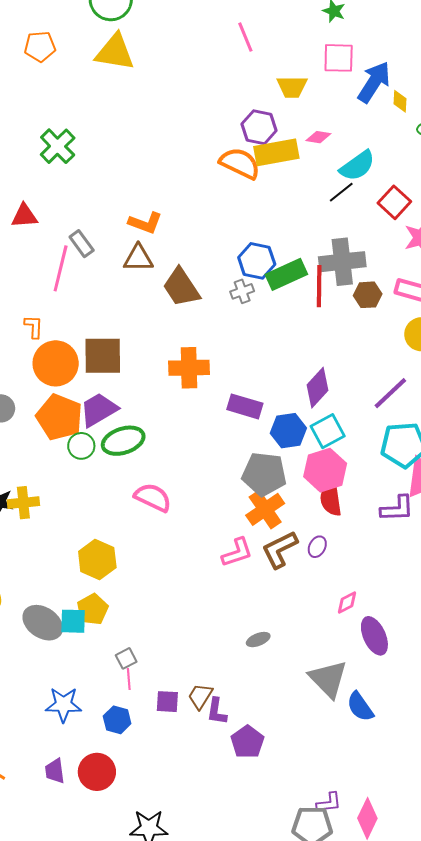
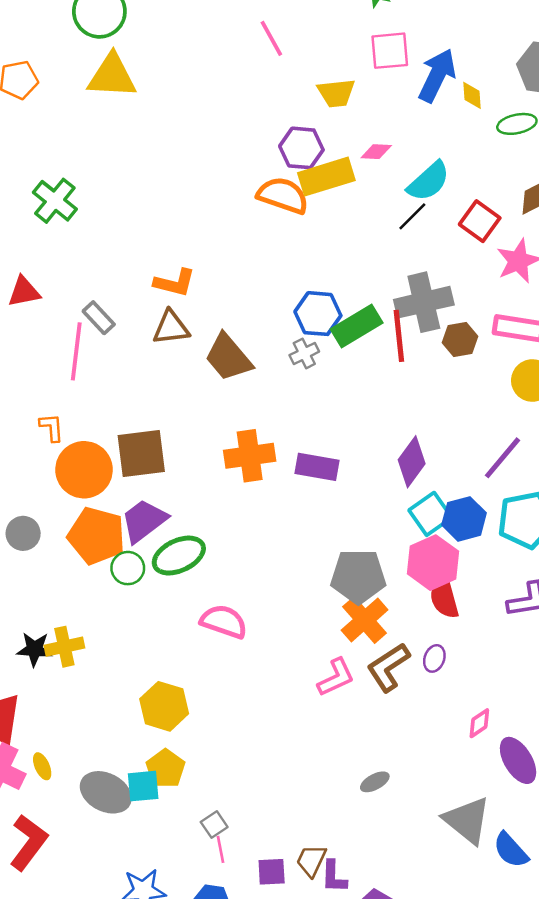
purple rectangle: (245, 406) -> (317, 467), moved
blue hexagon: (288, 431) -> (464, 519), moved

